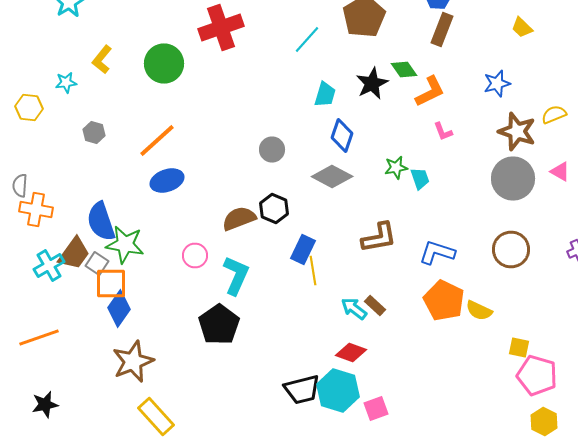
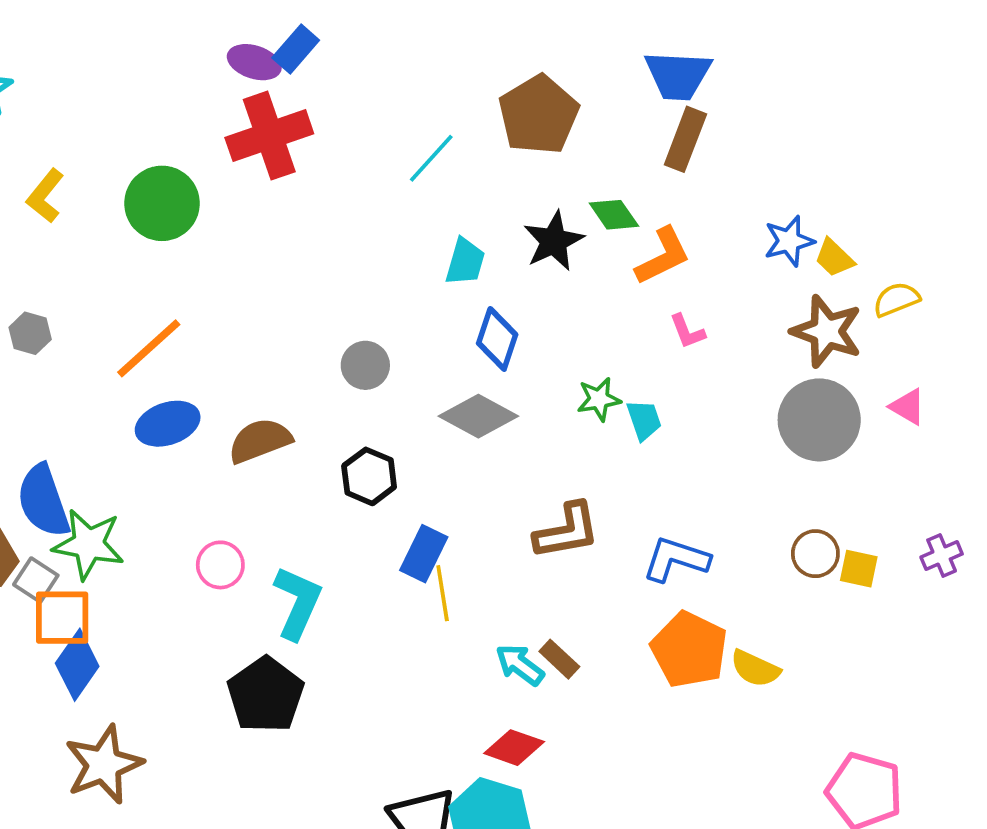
yellow trapezoid: (522, 28) -> (834, 258), moved
brown semicircle: (239, 218) -> (260, 441), moved
brown circle: (511, 250) -> (815, 554), size x0.7
yellow square: (519, 348) -> (859, 569), moved

